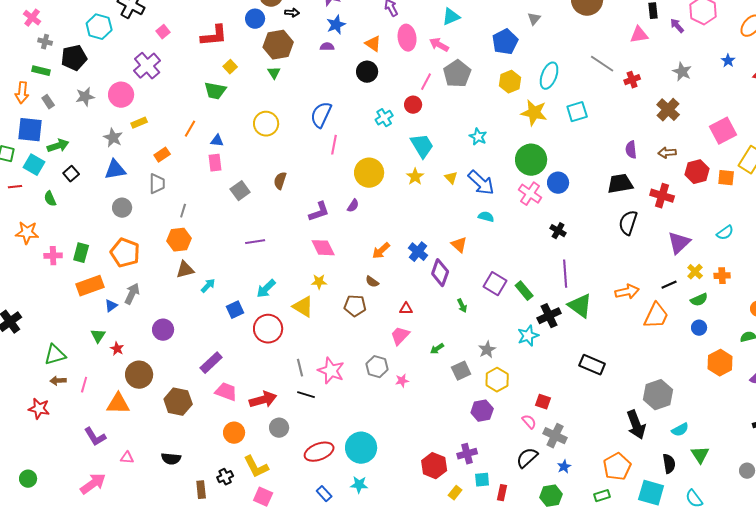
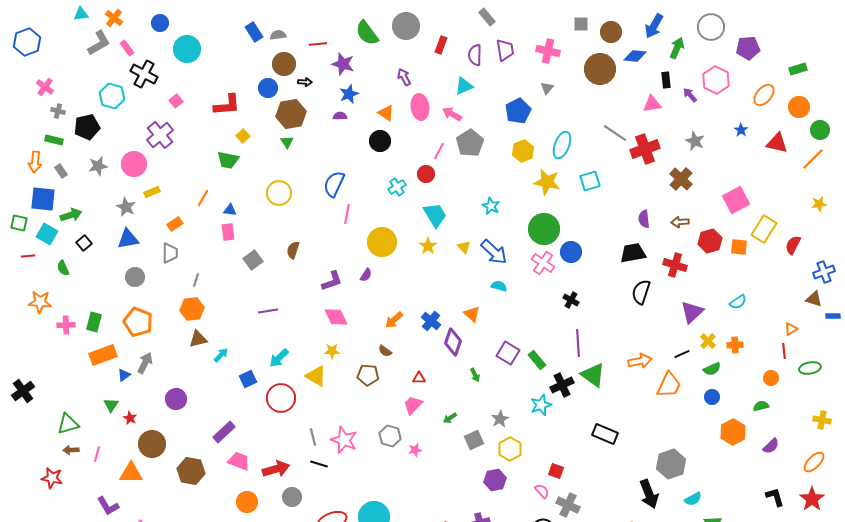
red cross: (632, 80) -> (645, 149), size x1.8

